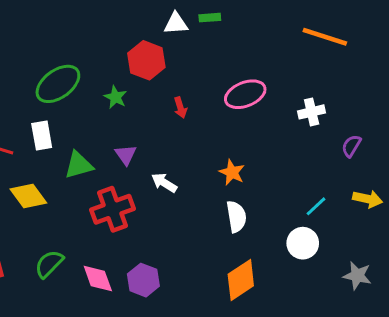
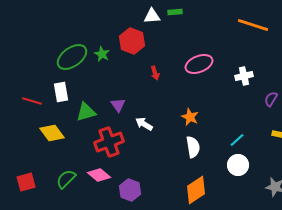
green star: (115, 97) -> (102, 54), moved
cyan line: (316, 206) -> (237, 140), moved
pink diamond: (98, 279) -> (99, 175), moved, turned -30

